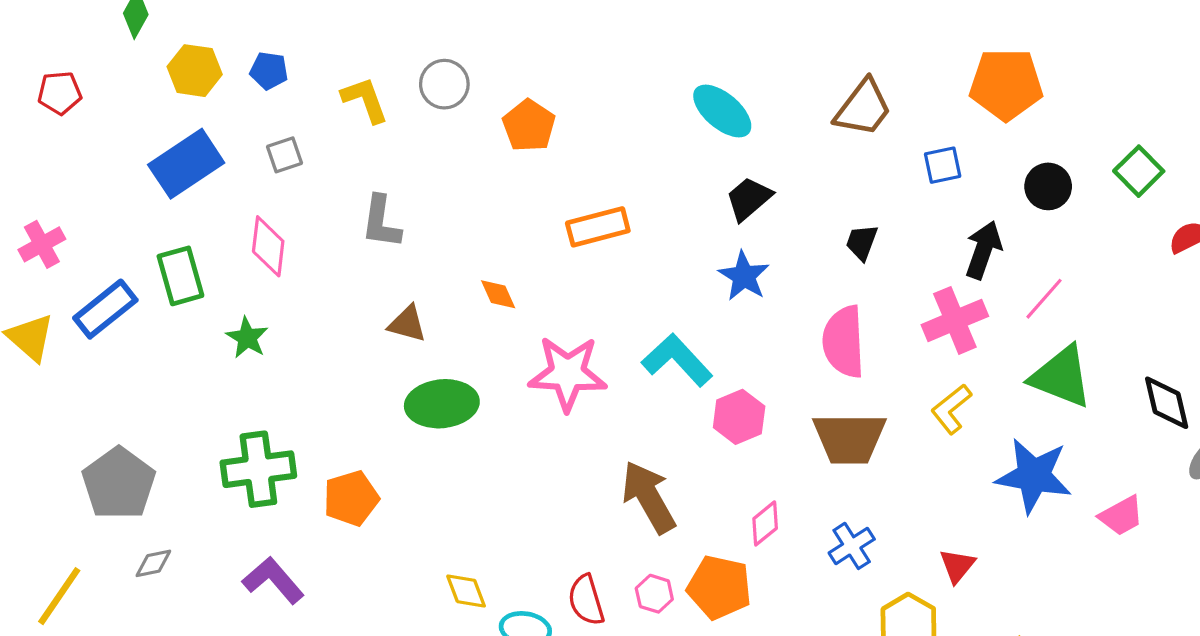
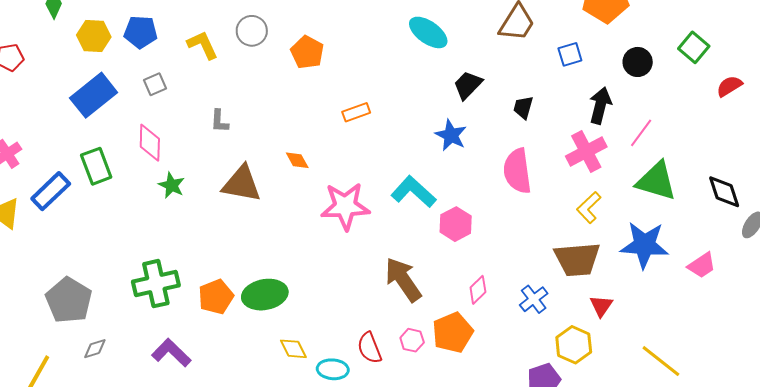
blue pentagon: (269, 71) -> (141, 32), size x1.4
black trapezoid: (749, 199) -> (468, 85), moved
gray L-shape: (381, 222) -> (220, 121), size x0.7
orange rectangle: (598, 227) -> (356, 112), size x0.7
brown triangle: (407, 324) -> (242, 184), size x1.6
green star: (247, 338) -> (172, 185), moved
green ellipse: (442, 404) -> (265, 295), moved
brown trapezoid: (849, 438) -> (577, 259), moved
orange pentagon: (719, 587) -> (453, 332), turned -30

